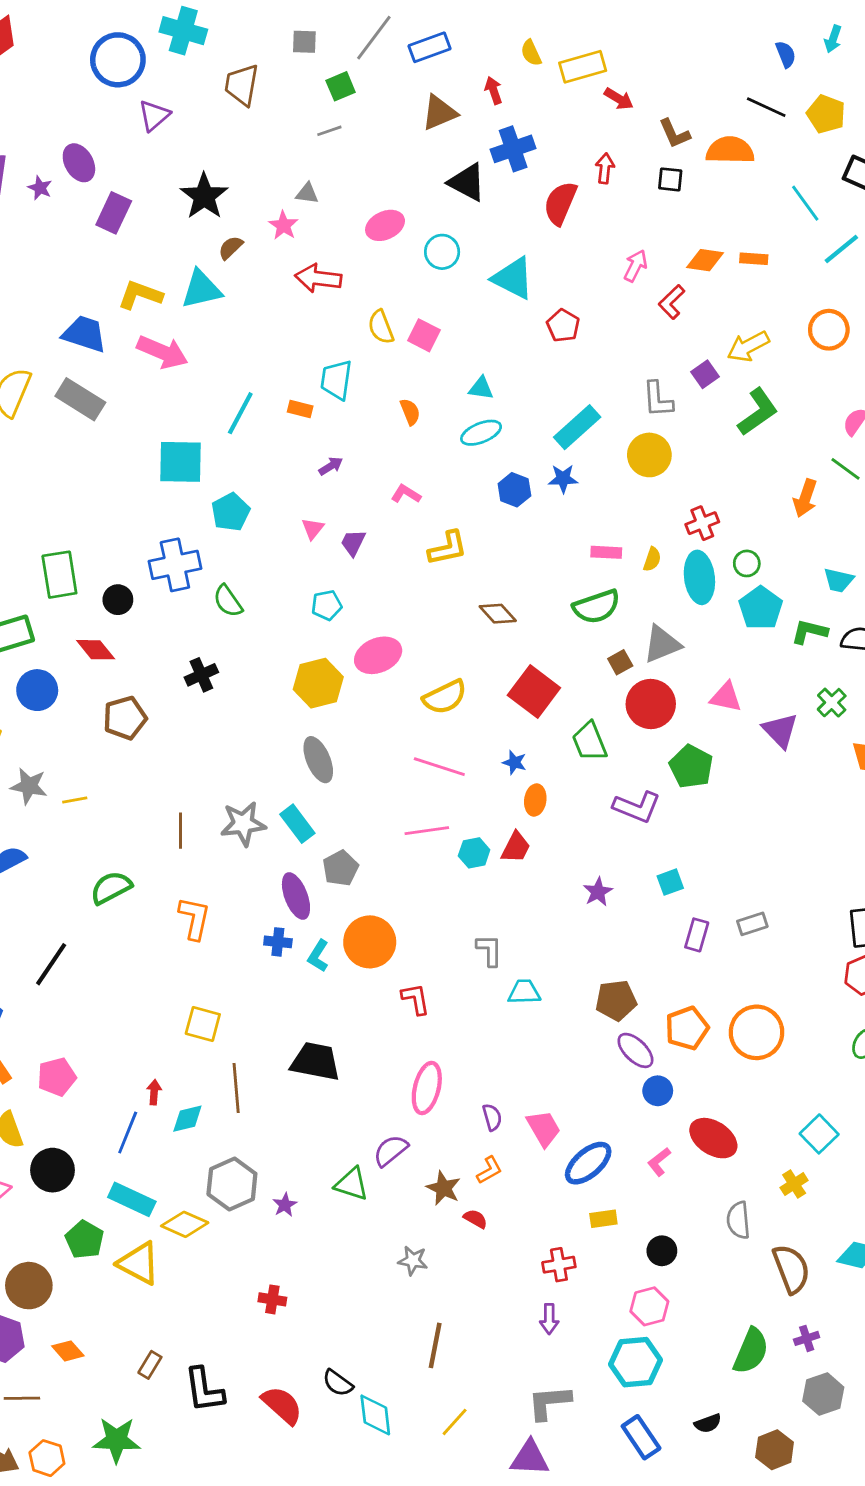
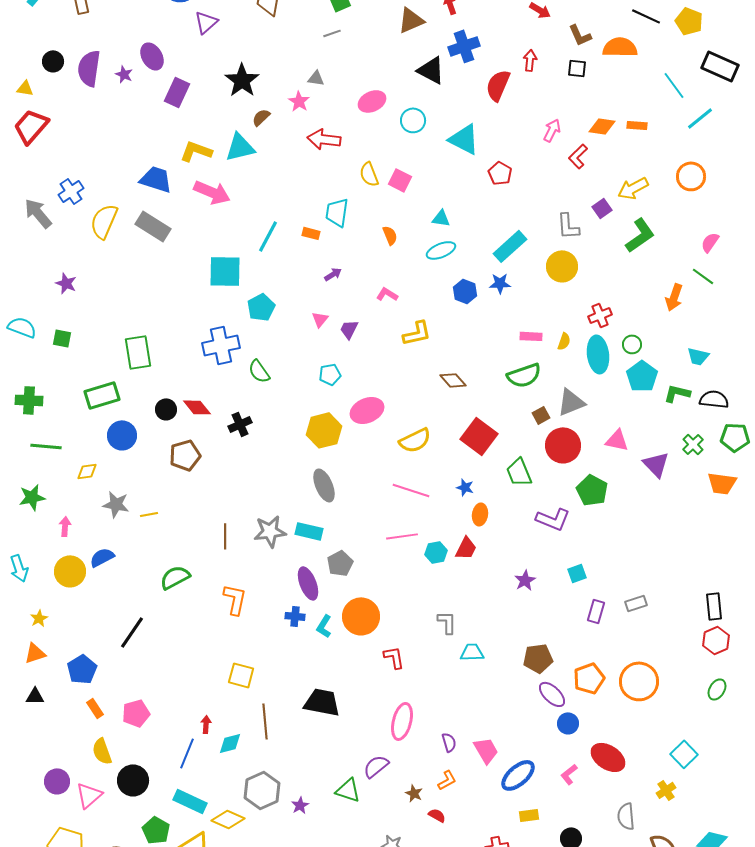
black circle: (118, 600) -> (166, 409), moved
red diamond: (96, 650) -> (197, 407), moved
cyan rectangle: (297, 824) -> (309, 531), turned -40
brown star: (443, 1188) -> (414, 793), size x0.7

